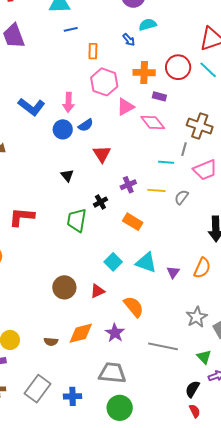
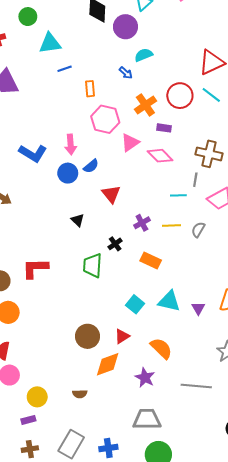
orange cross: (144, 73) -> (145, 105), turned -30
orange diamond: (81, 333) -> (108, 364), moved

